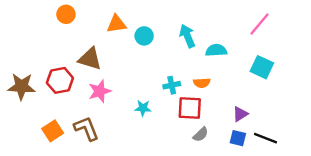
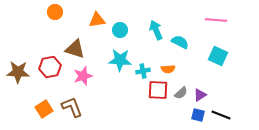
pink line: (259, 24) -> (216, 20), turned 55
cyan semicircle: (216, 50) -> (180, 42), turned 30
cyan star: (143, 108) -> (120, 60), moved, size x1.6
gray semicircle: (201, 134) -> (181, 93), moved

